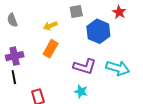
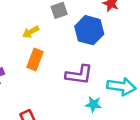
cyan arrow: (118, 68) -> (121, 86), moved
cyan star: (81, 91) -> (93, 104), moved

